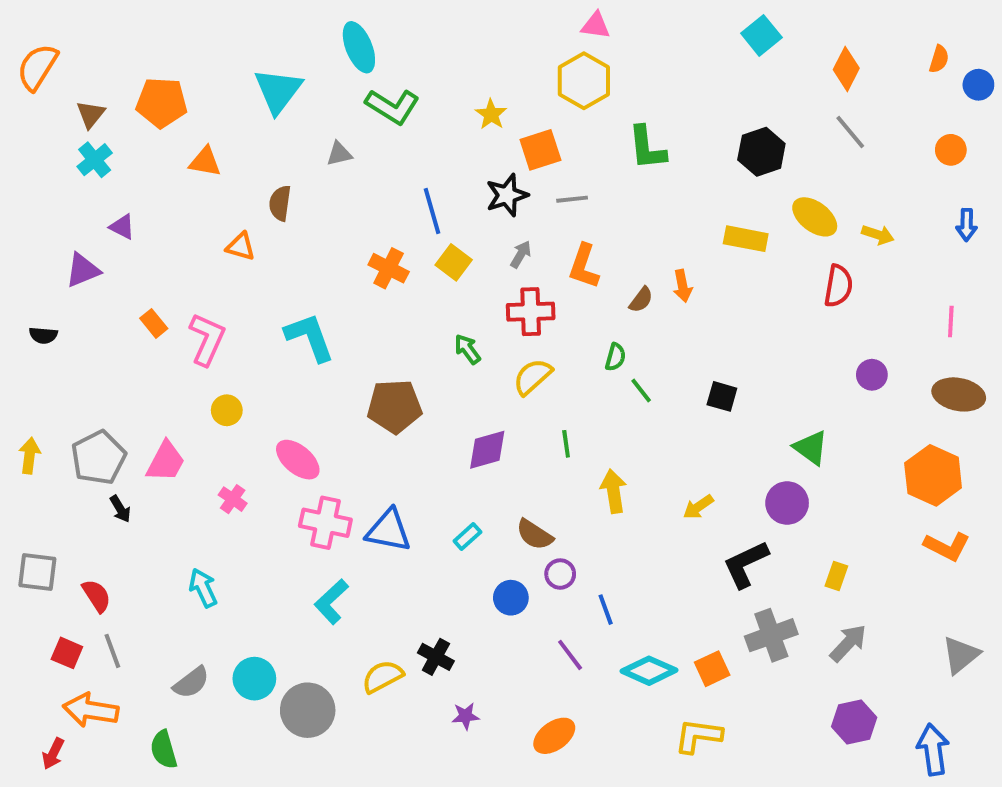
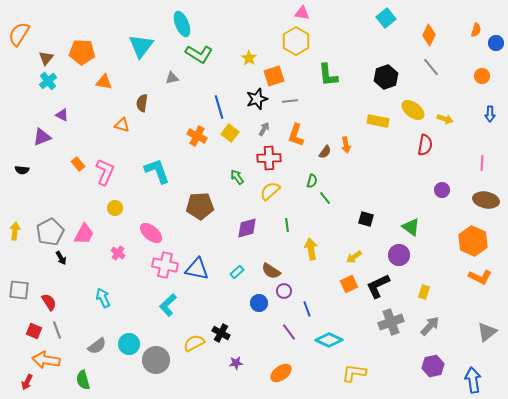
black square: (722, 396) -> (366, 219), moved
orange square: (712, 669) -> (349, 284), moved

